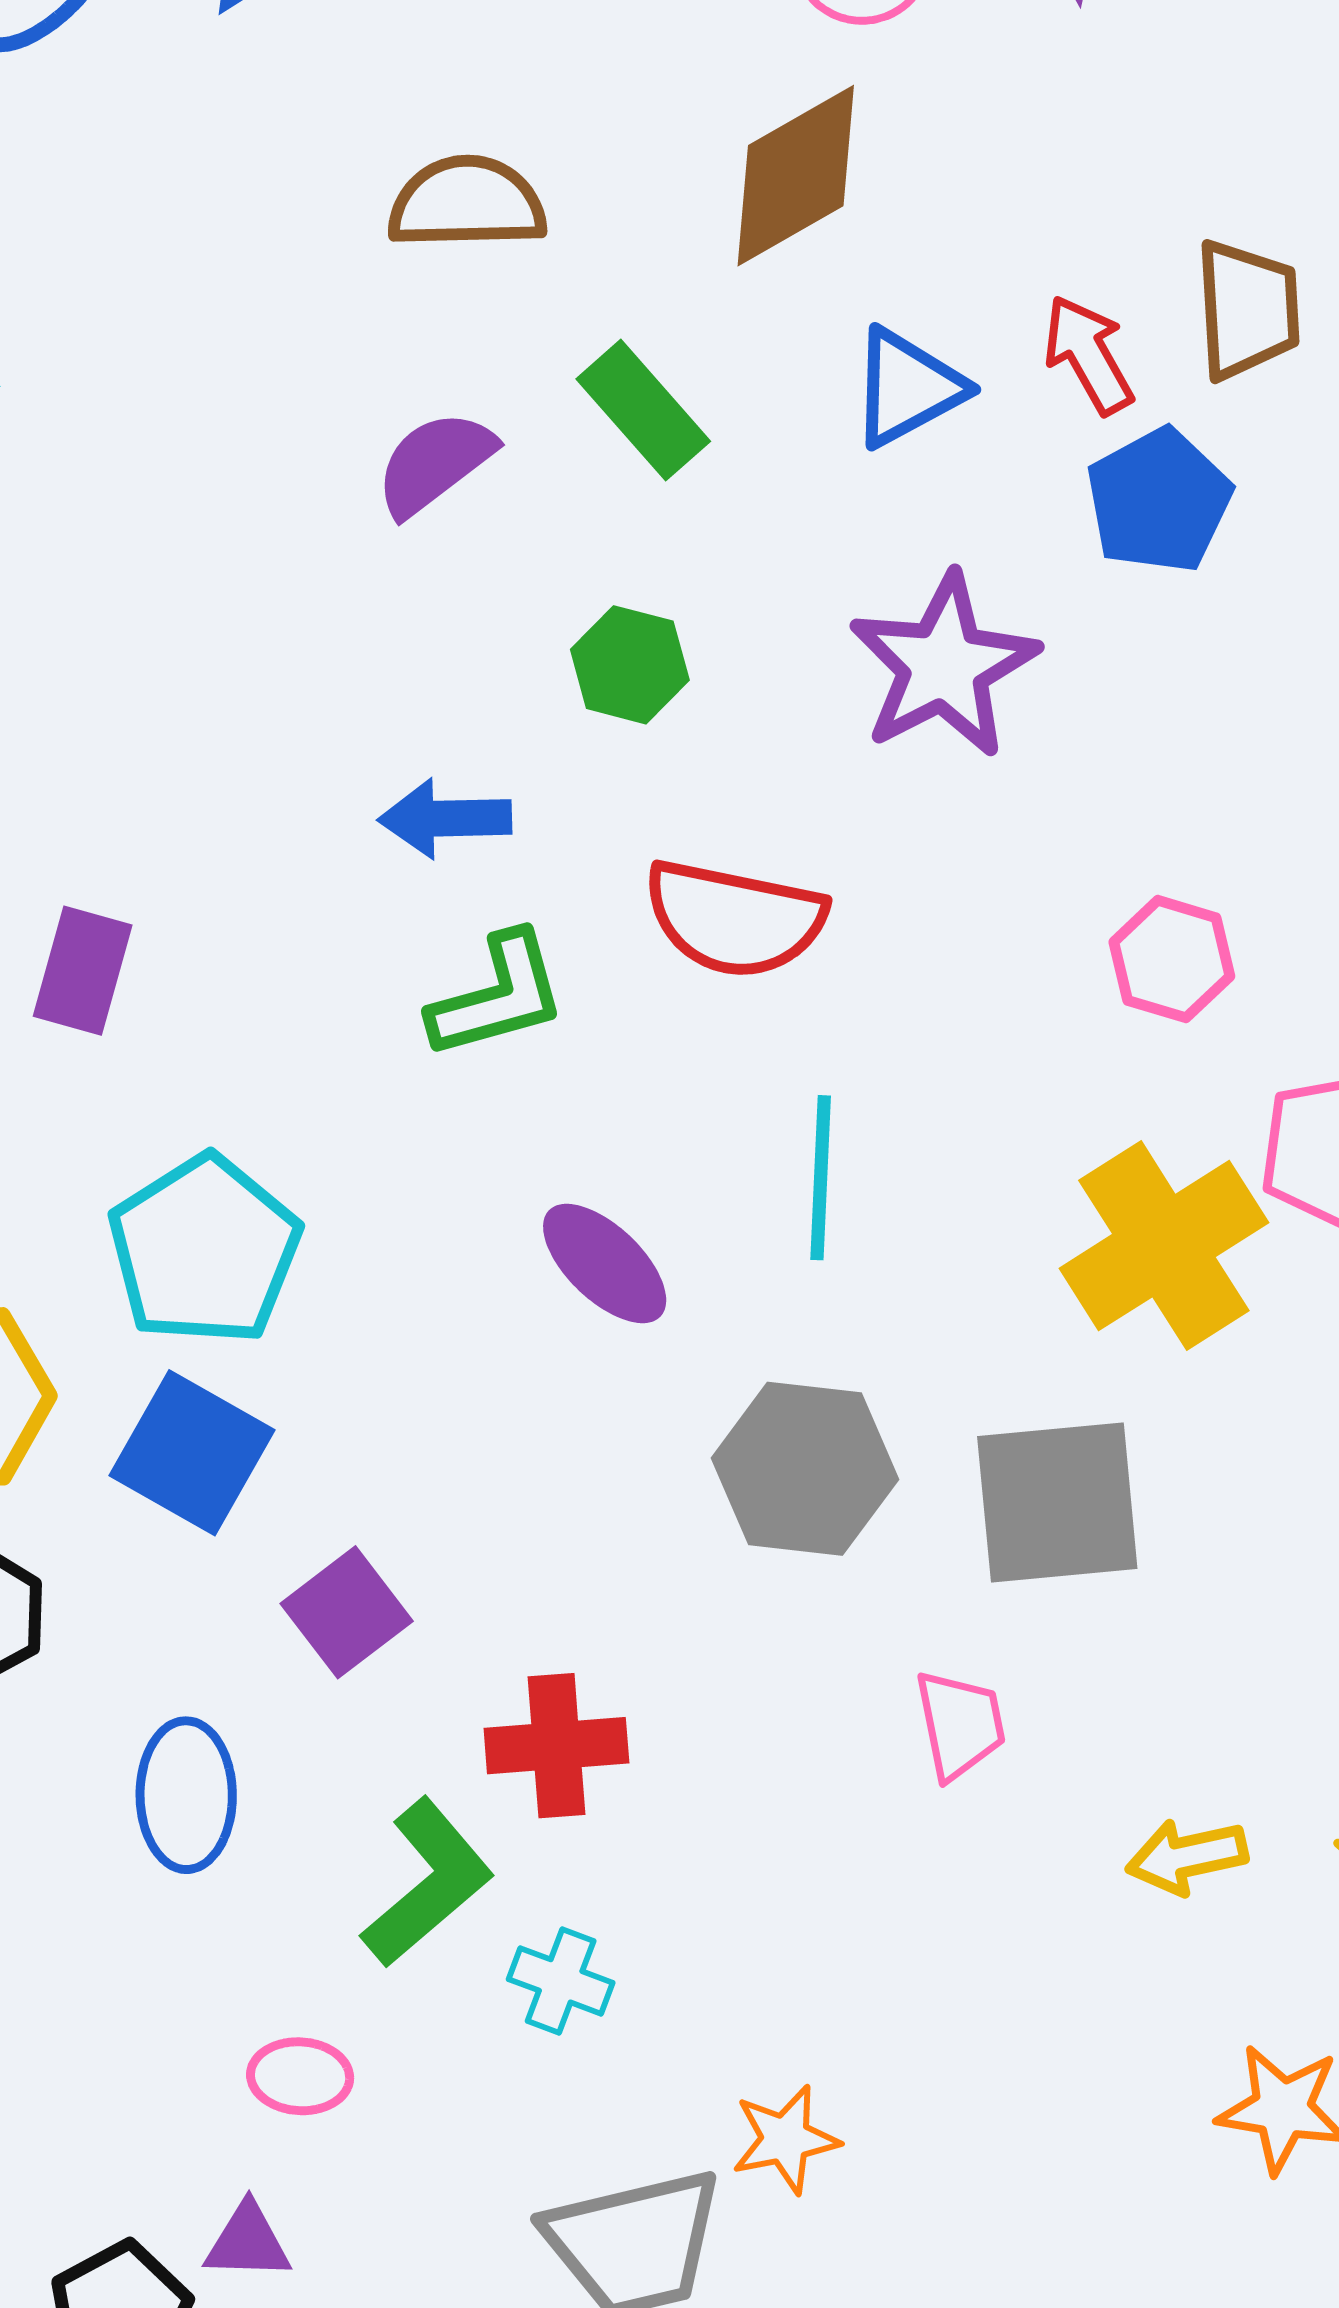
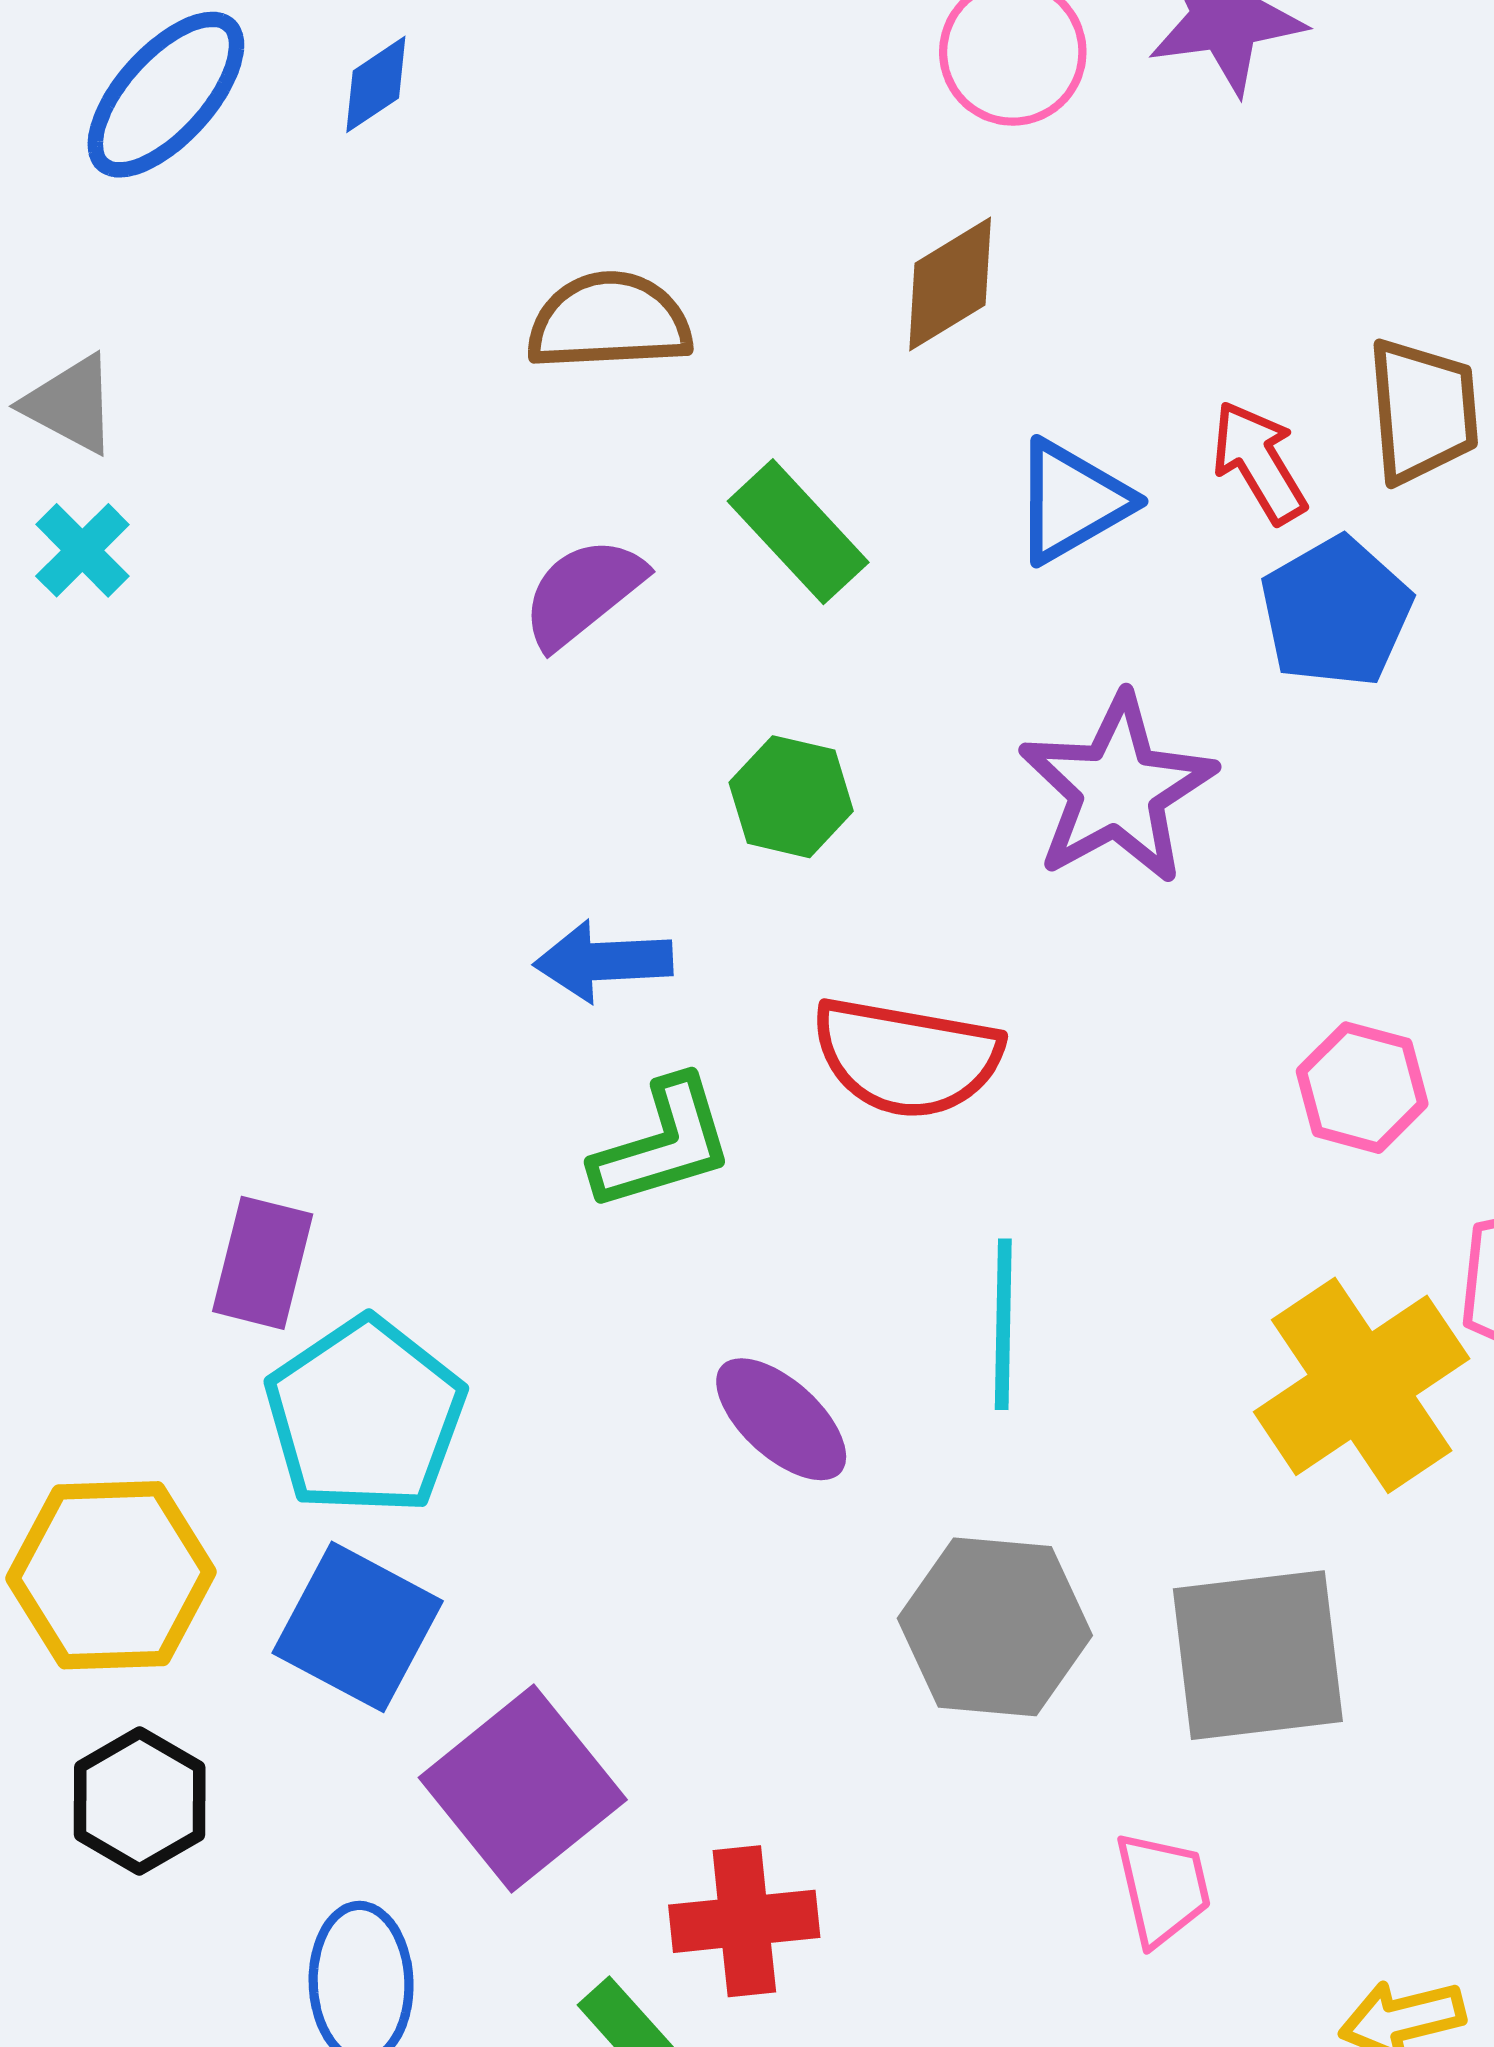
brown diamond: (796, 176) -> (950, 284), size x0.7
purple rectangle: (83, 971) -> (263, 1263), moved
purple square: (347, 1612) -> (523, 1789), size x1.5

